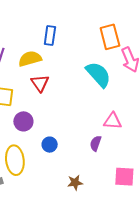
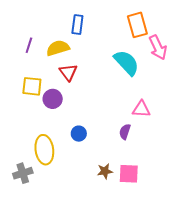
purple circle: (23, 121) -> (53, 99), moved
pink square: (124, 177) -> (129, 174), moved

